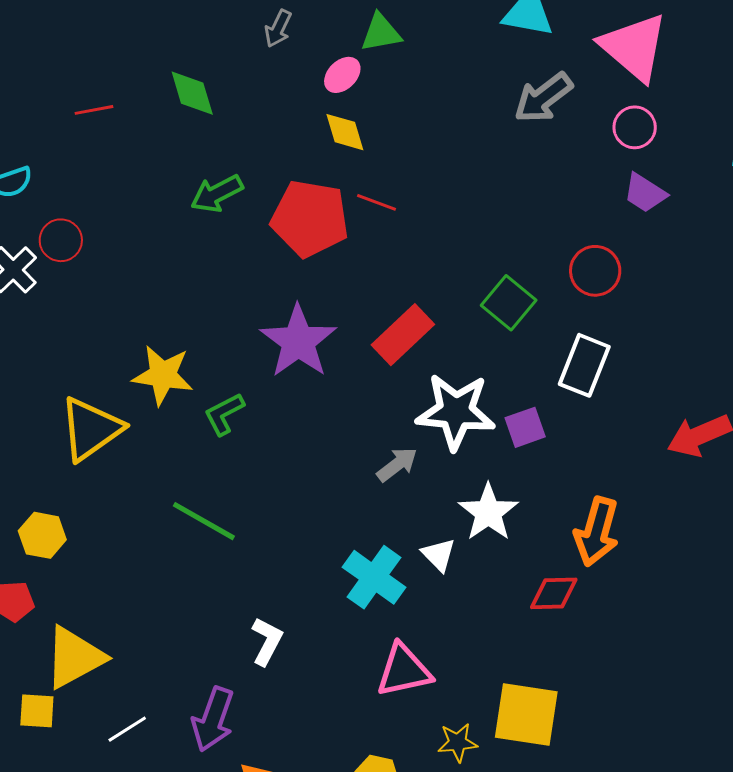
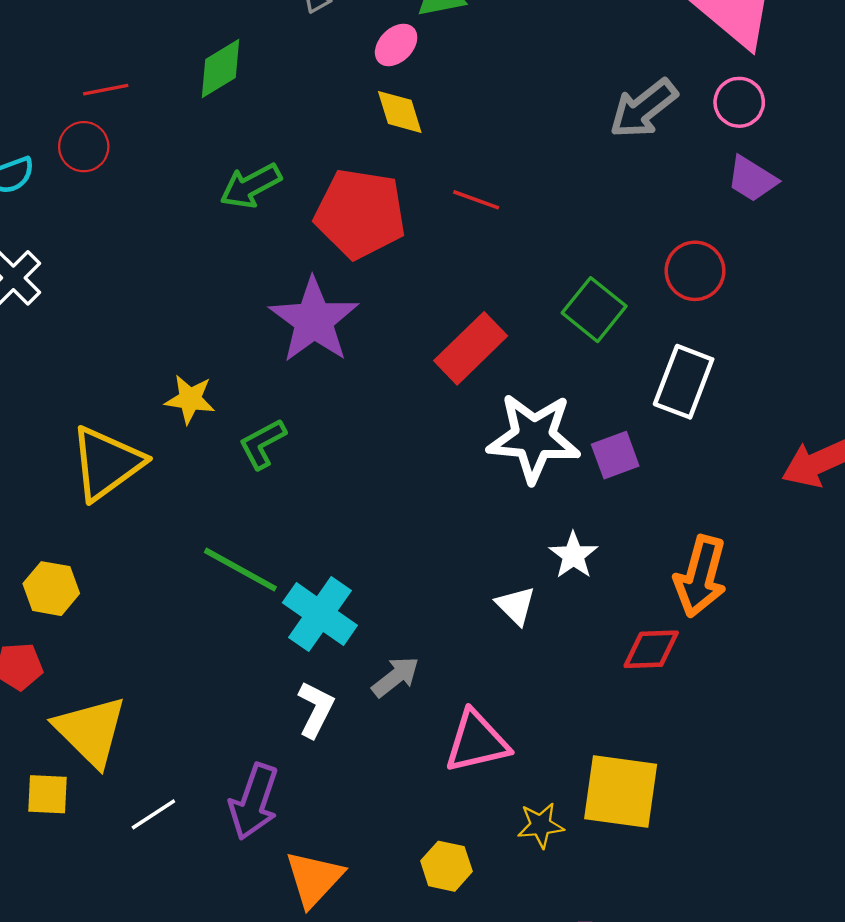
green diamond: (192, 93) -> (220, 68), turned 76
gray arrow: (543, 98) -> (643, 109), moved
red line: (377, 202) -> (476, 200), moved
red circle: (61, 240) -> (84, 147), moved
purple star: (298, 341) -> (314, 320), moved
yellow star: (163, 375) -> (190, 399), size x0.7
gray arrow: (397, 464) -> (395, 677), moved
white star: (488, 512) -> (573, 555), size x0.7
cyan cross: (374, 577) -> (320, 614), moved
yellow triangle: (74, 657) -> (91, 731), turned -46

